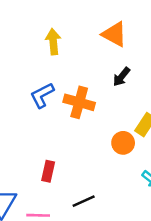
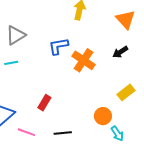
orange circle: (123, 143) -> (103, 116), moved

